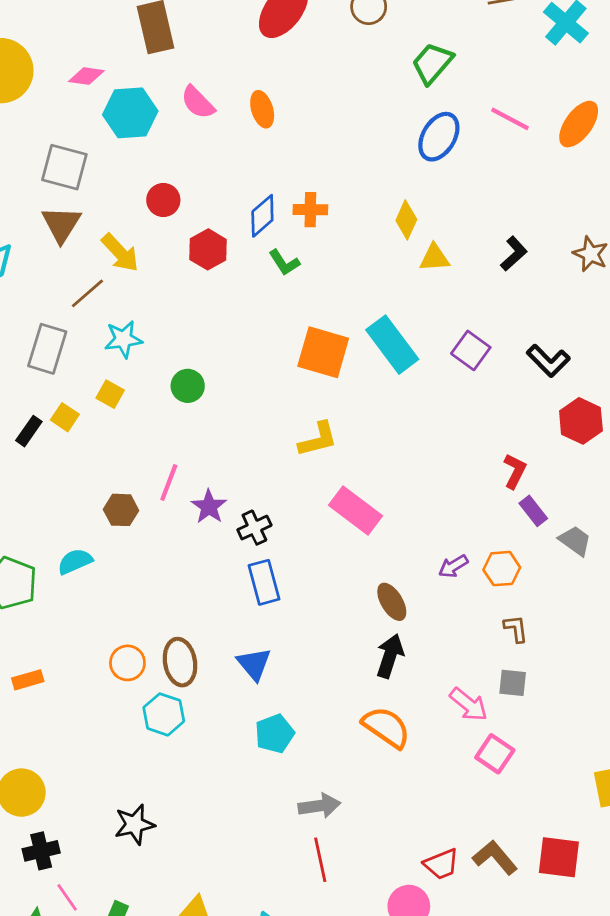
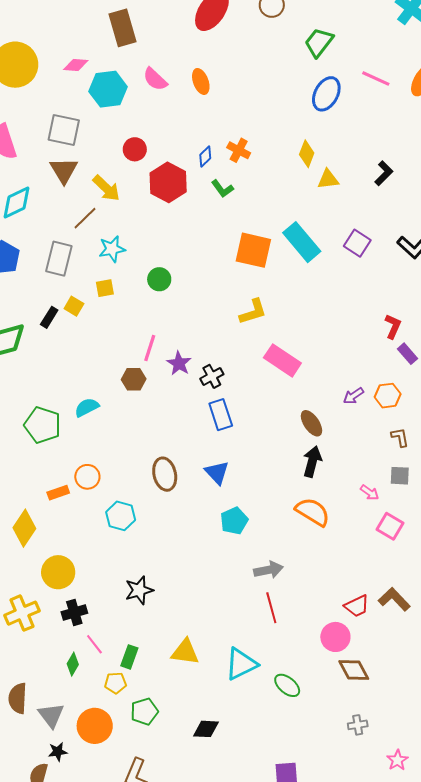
orange cross: (310, 210) -> (239, 150), turned 30
blue diamond: (262, 216) -> (205, 157), size x0.7
red hexagon: (208, 249) -> (168, 182), size x1.4
yellow square: (110, 394) -> (105, 288), turned -36
brown hexagon: (121, 510) -> (134, 379), moved
orange circle: (127, 663) -> (87, 477), moved
pink arrow: (469, 704) -> (370, 493), size x0.7
cyan hexagon: (164, 714) -> (121, 516), moved

